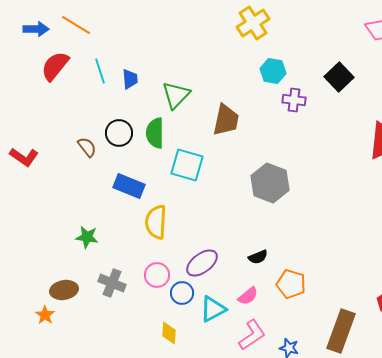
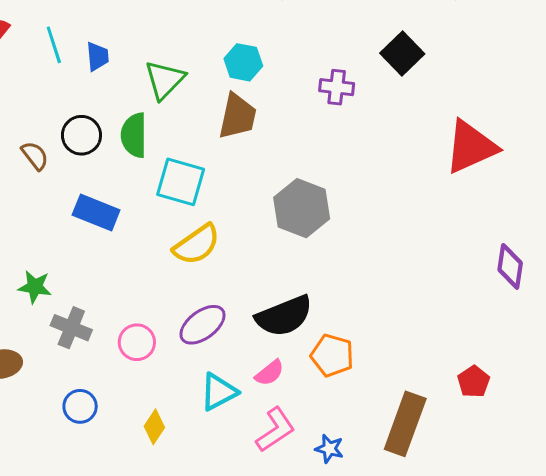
cyan hexagon: (273, 71) -> (243, 62), moved
yellow semicircle: (156, 222) -> (197, 245), moved, turned -128
black semicircle: (258, 257) -> (284, 316), size x2.0
gray cross: (112, 283) -> (71, 328), moved
blue circle: (182, 293) -> (80, 406), moved
yellow diamond: (169, 333) -> (154, 427), turned 30

